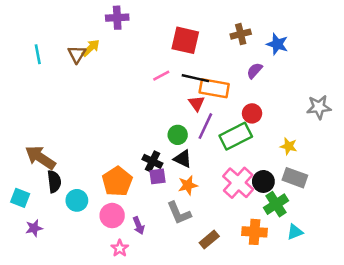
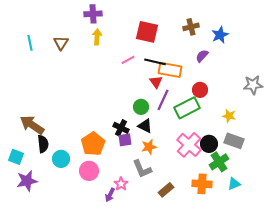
blue star: (277, 44) -> (220, 35), turned 30
yellow arrow: (91, 48) -> (97, 37), moved, turned -42
purple arrow: (139, 226) -> (110, 195), moved, turned 48
purple star: (34, 228) -> (27, 181), size x1.5
pink star: (120, 248) -> (121, 184), moved

